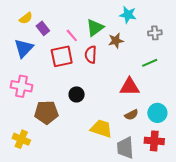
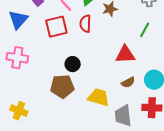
green line: (150, 63) -> (145, 30), turned -35
brown pentagon: (46, 112) -> (62, 86), moved

